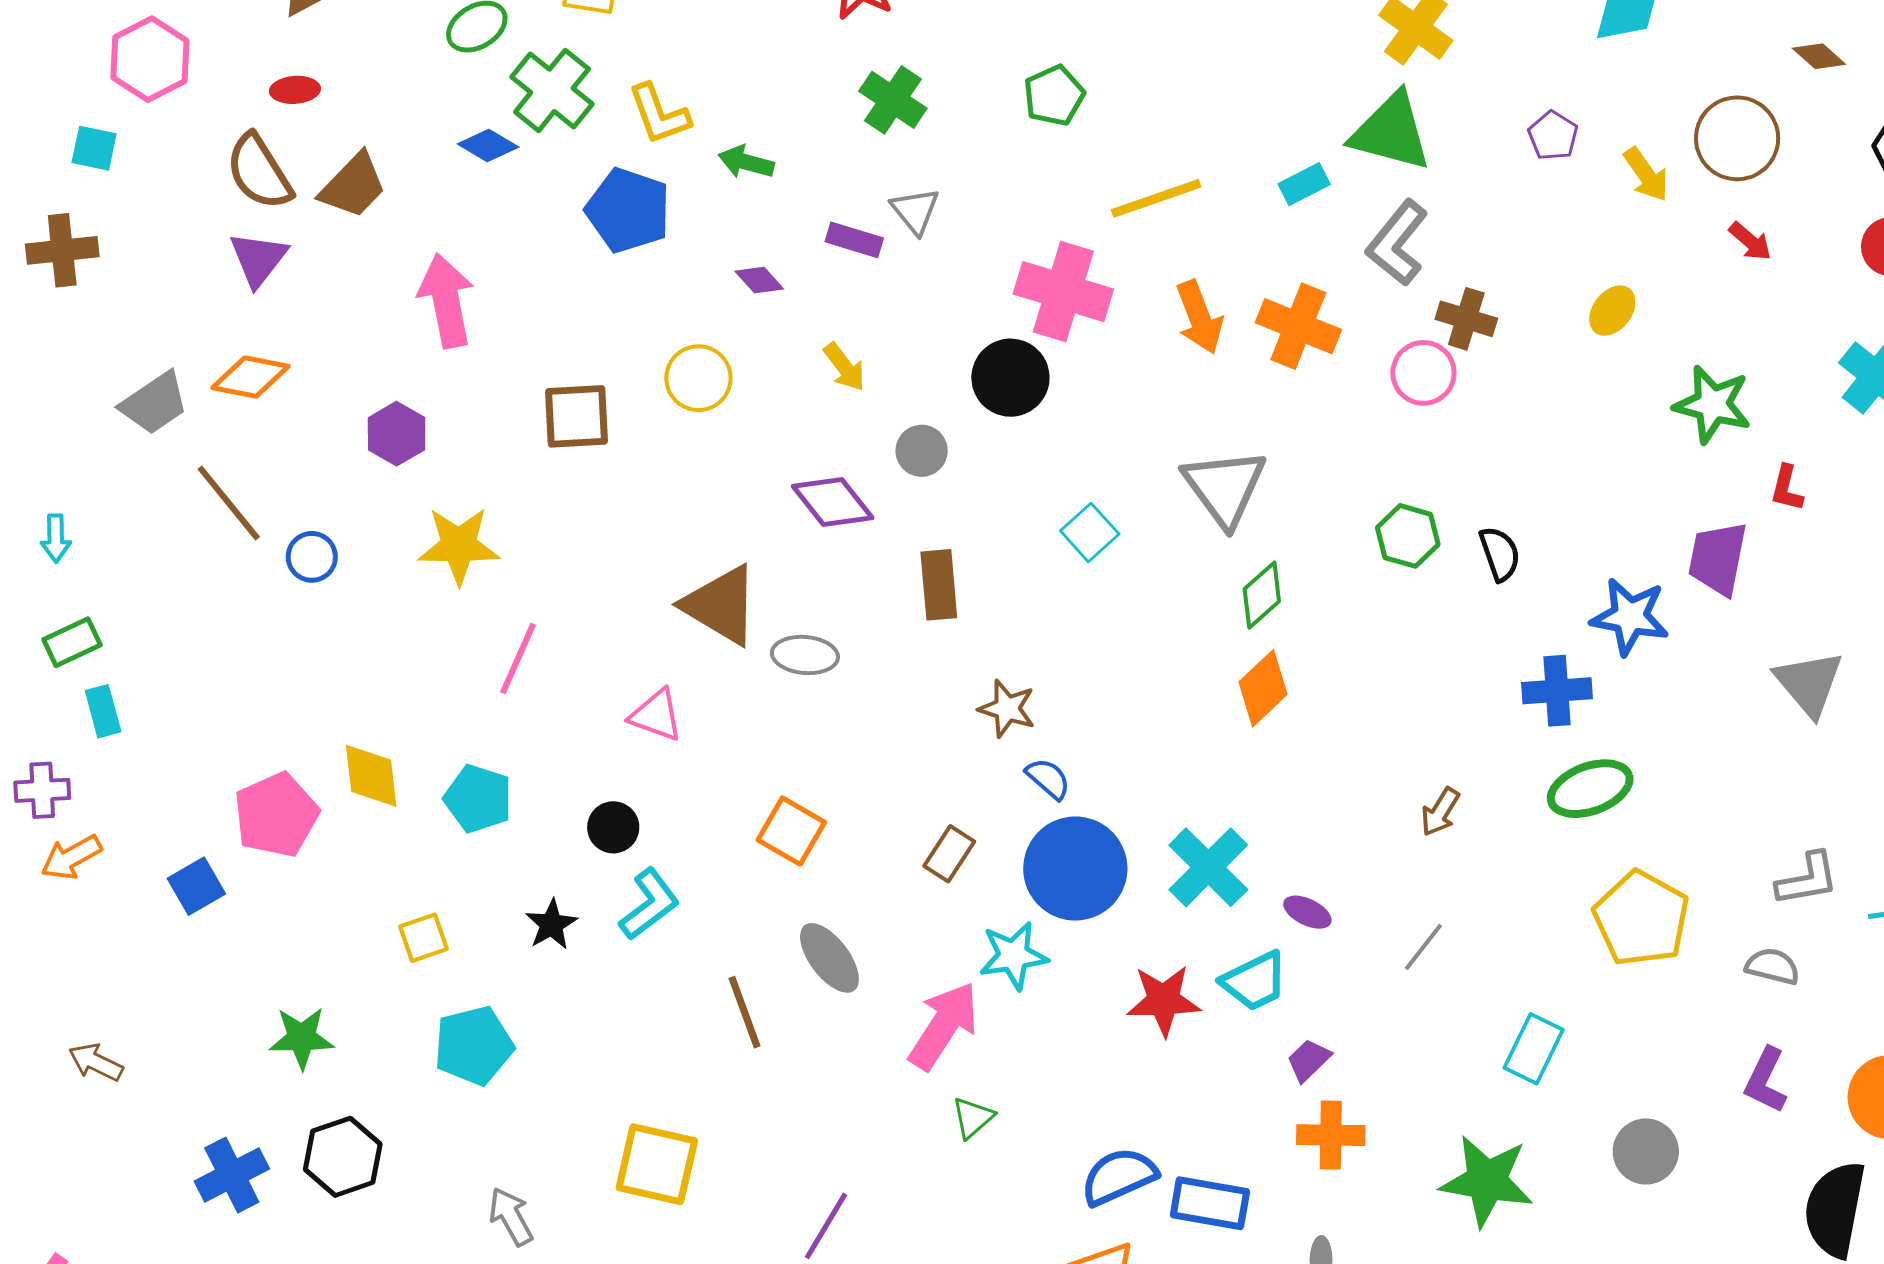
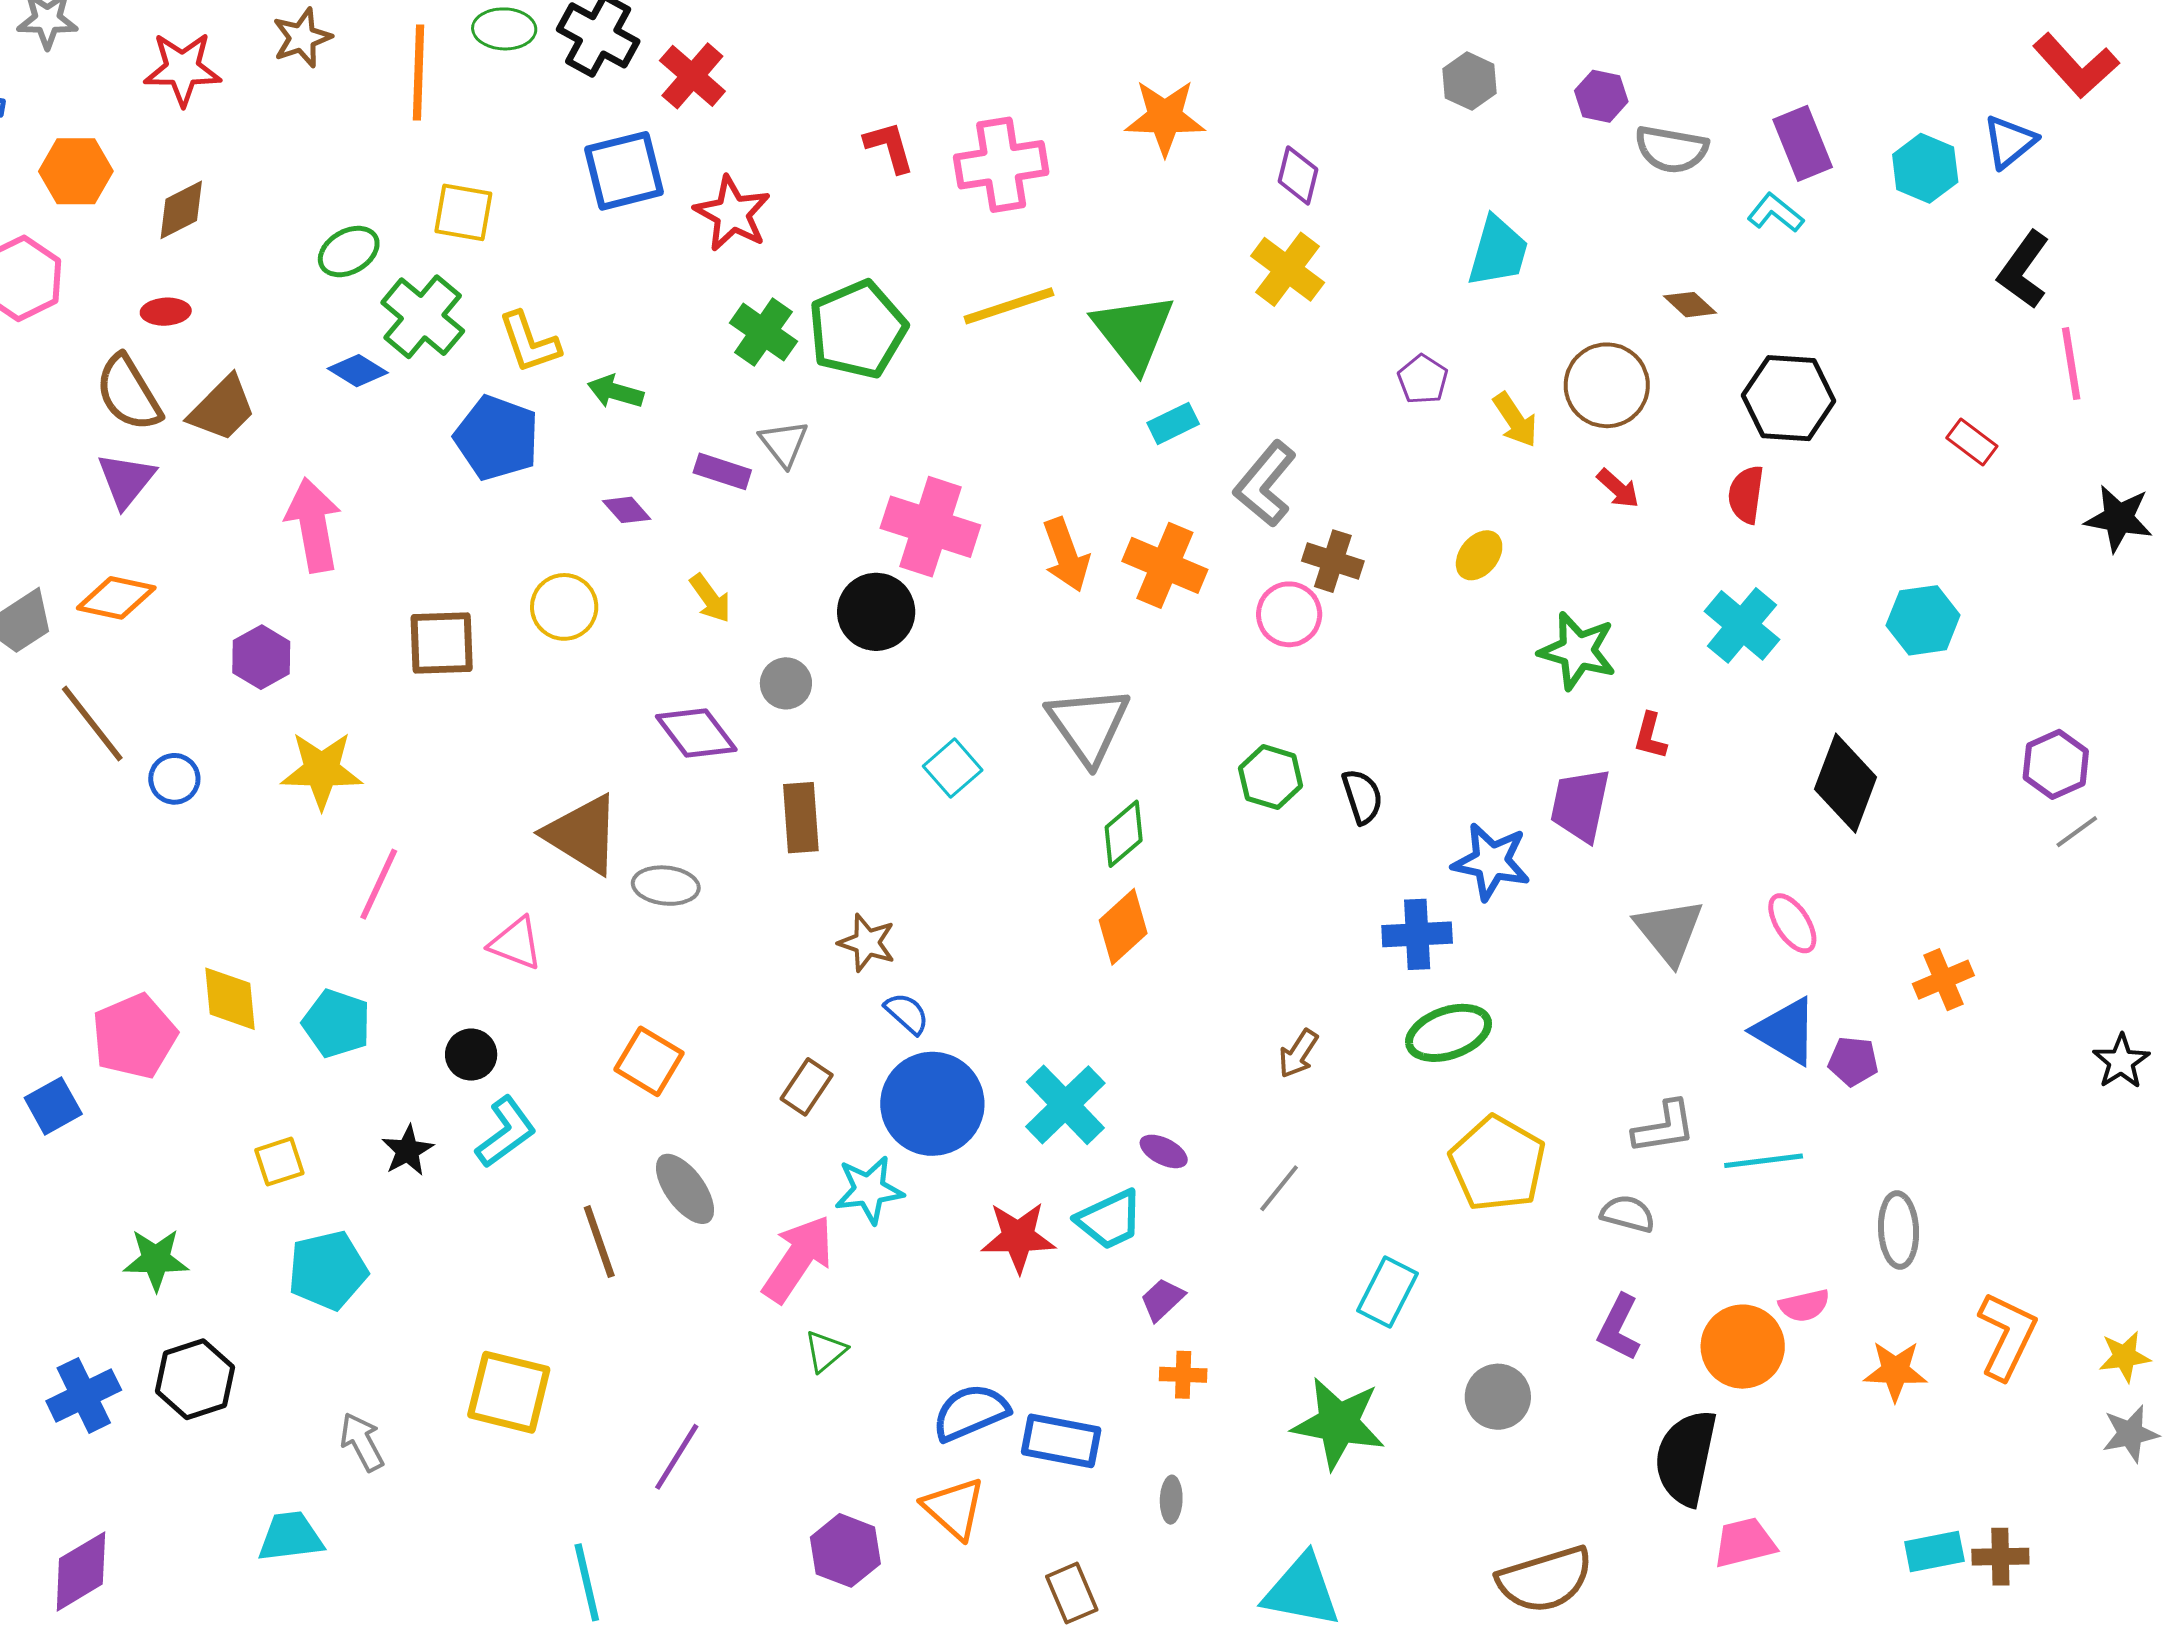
green pentagon: (1054, 96) -> (858, 330), moved, size x1.6
green triangle: (1391, 132) -> (1134, 332), moved, turned 36
yellow line: (1156, 198) -> (1009, 306), moved
orange cross: (1331, 1135) -> (1183, 1375), size x0.7

